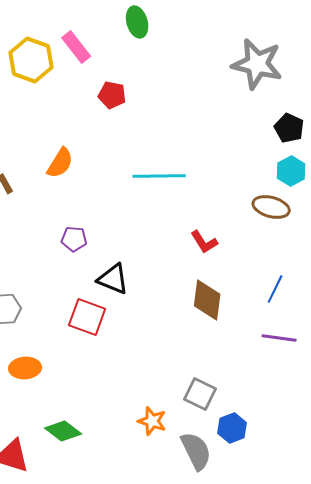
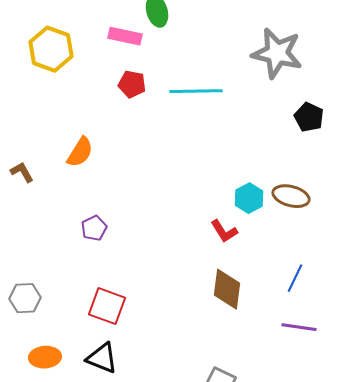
pink rectangle: (76, 47) -> (125, 36), moved, turned -40
cyan hexagon: (291, 171) -> (249, 198), moved
cyan line: (159, 176) -> (196, 91), moved
purple pentagon: (74, 239) -> (94, 228), turned -30
black triangle: (113, 279) -> (102, 358), moved

